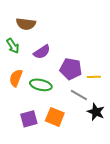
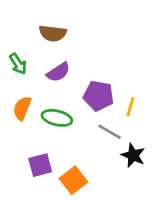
brown semicircle: (26, 24) -> (53, 33), moved
yellow line: (94, 77) -> (130, 107), turned -72
orange square: (55, 117) -> (74, 180), moved, turned 30

